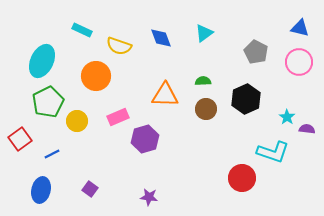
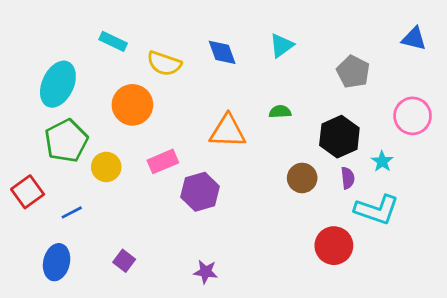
pink circle: (299, 62) -> (413, 116), moved
brown circle: (206, 109) -> (302, 178), moved
cyan star: (287, 117) -> (382, 161), moved
purple semicircle: (307, 129) -> (348, 178), moved, turned 77

